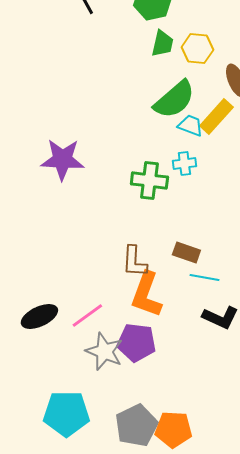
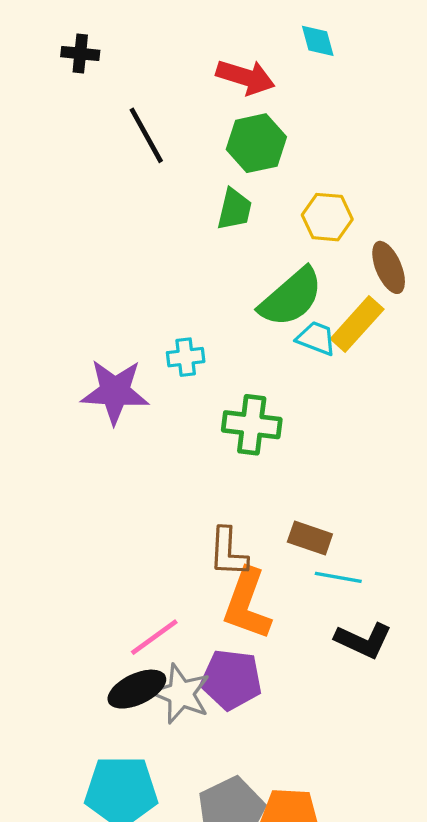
green trapezoid: (162, 44) -> (234, 209), moved
cyan cross: (184, 164) -> (186, 357), moved
black ellipse: (39, 316) -> (137, 689), moved

